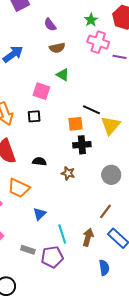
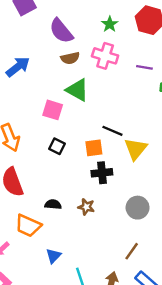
purple semicircle: (50, 25) -> (61, 31), size x1.6
pink cross: (98, 42) -> (105, 56), moved
green triangle: (63, 75) -> (77, 90), size x1.5
black square: (34, 116) -> (57, 146), moved, turned 32
black semicircle: (39, 161) -> (53, 204), moved

